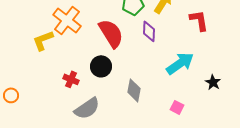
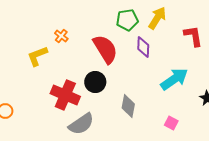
orange cross: (67, 20) -> (61, 36), size x0.5
red cross: (71, 79) -> (65, 95), size x1.8

